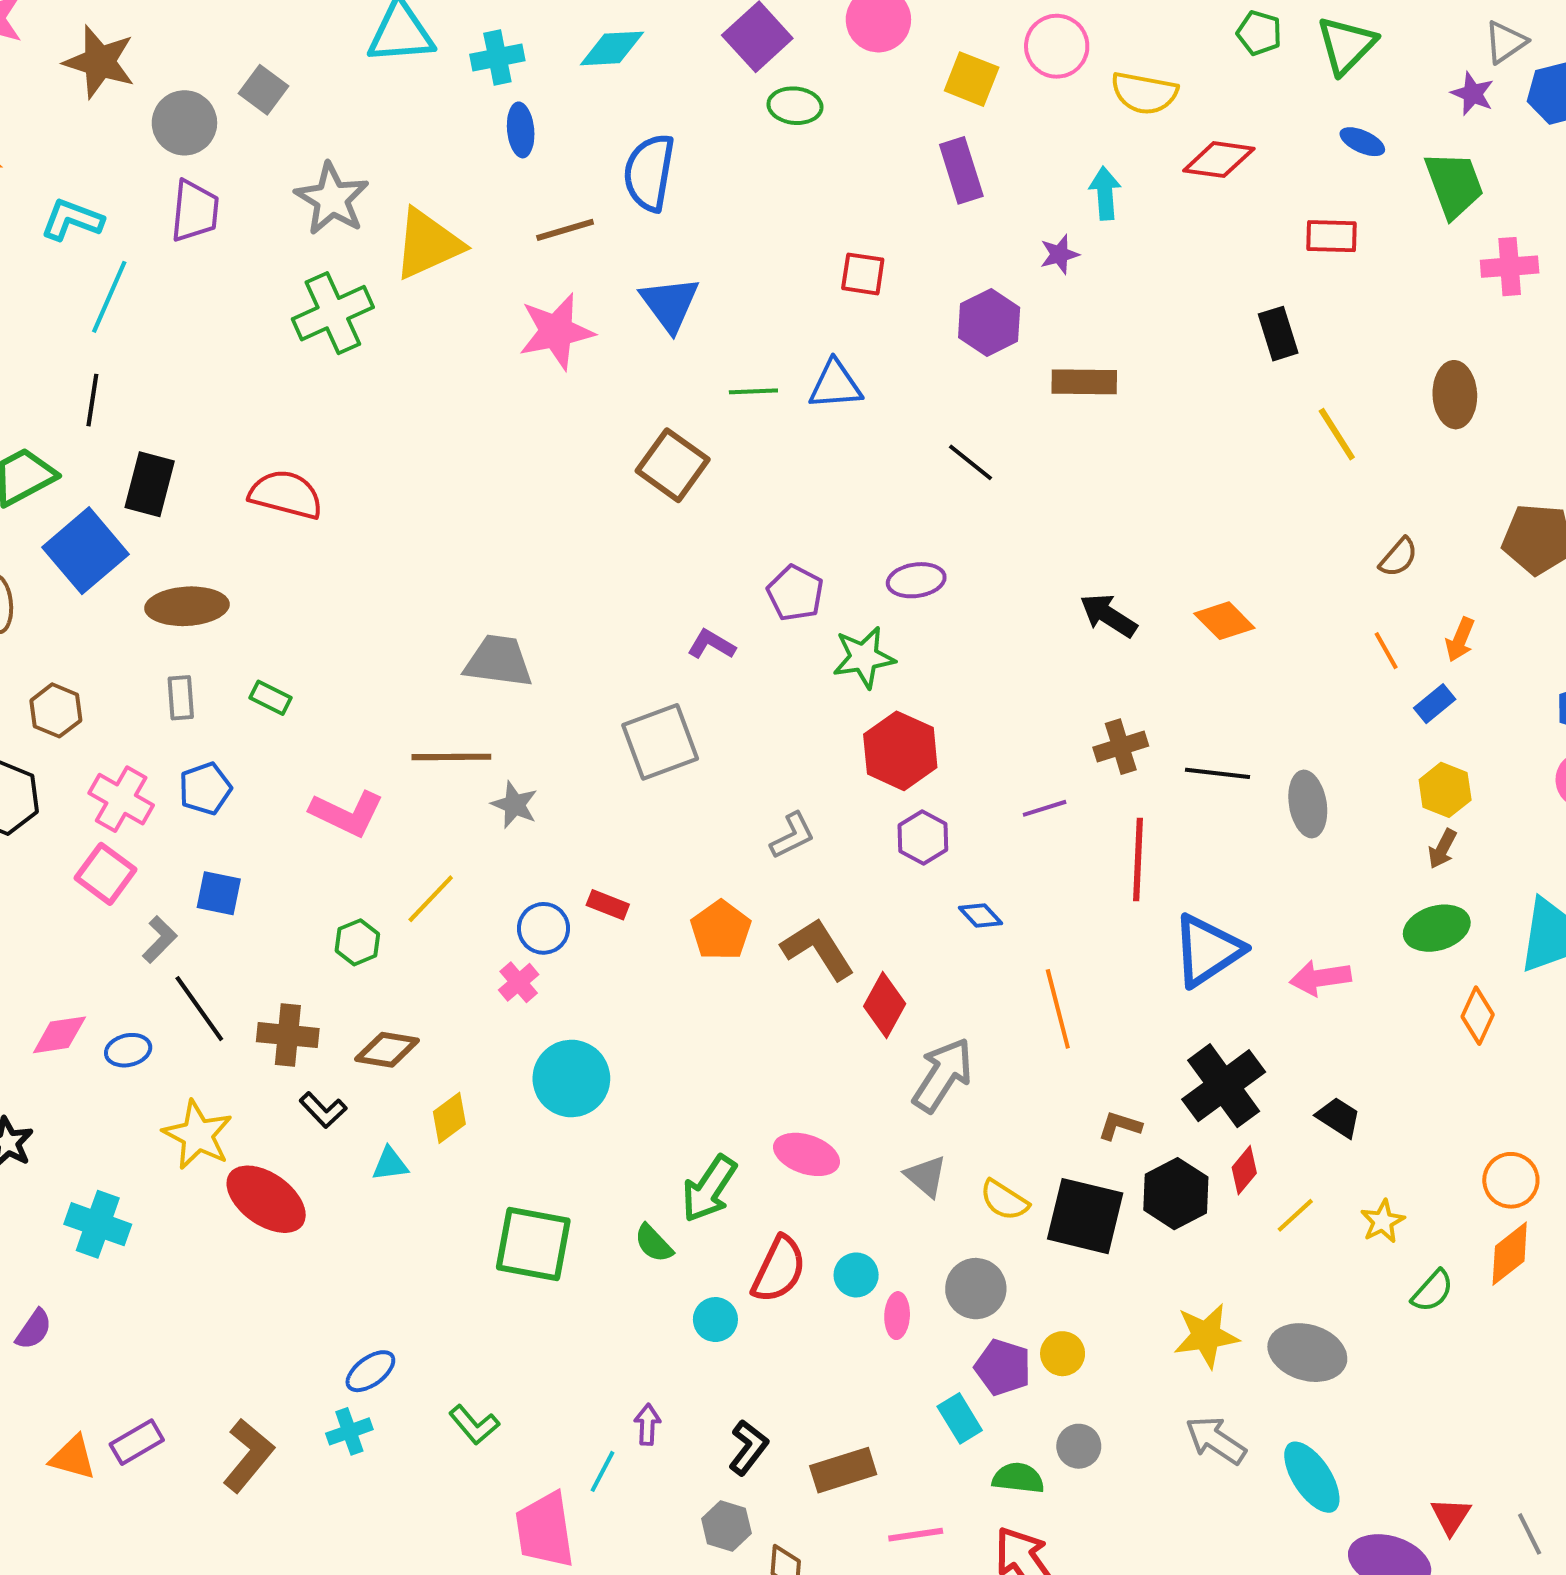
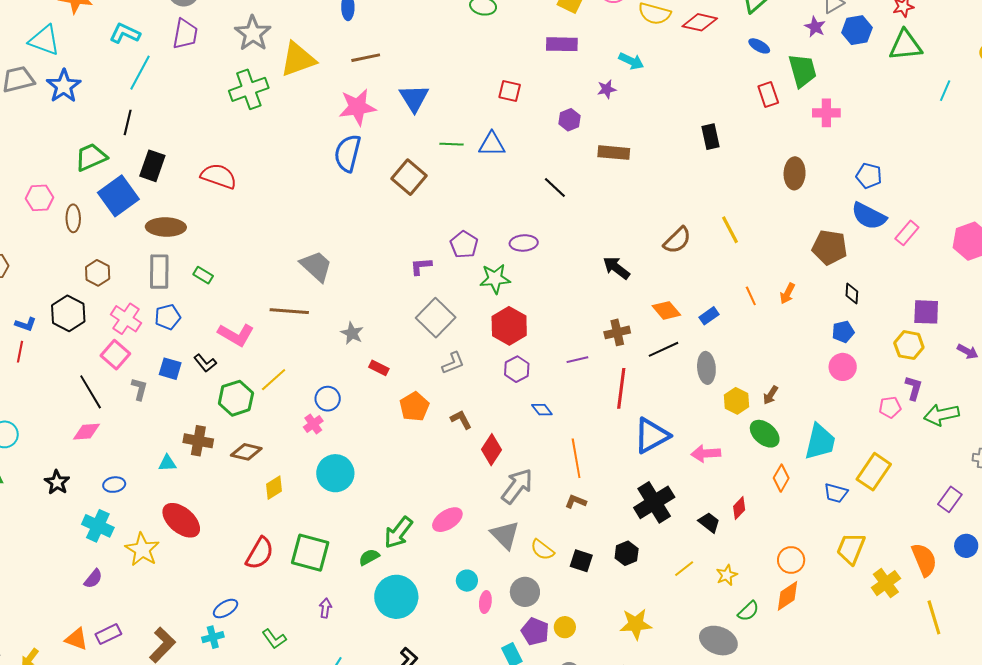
red diamond: (1219, 160) -> (700, 22), moved
purple rectangle: (961, 170) -> (562, 44), turned -76
blue semicircle: (649, 172) -> (348, 153), moved
cyan arrow: (1105, 193) -> (631, 61), turned 115
red rectangle: (1332, 236) -> (768, 94), moved, turned 65
purple hexagon: (989, 323) -> (569, 120), size x0.7
yellow line: (1337, 434) -> (730, 230), moved
brown semicircle: (1399, 557) -> (677, 240), moved, size x1.4
orange diamond: (1224, 621) -> (666, 310), moved
purple L-shape: (711, 644) -> (421, 266), turned -40
gray trapezoid: (499, 661) -> (316, 266), turned 30
gray rectangle: (181, 698) -> (159, 272), size x1.6
blue rectangle: (1435, 704) -> (709, 316), moved
gray square: (660, 742) -> (436, 318), moved, turned -30
black line: (1217, 773) -> (663, 349), turned -36
yellow hexagon: (1445, 790) -> (737, 401), moved
gray star: (514, 805) -> (352, 333), moved
red rectangle: (608, 905) -> (379, 368), moved
green ellipse: (1437, 928) -> (765, 434), turned 52
gray L-shape: (160, 939) -> (139, 389), turned -35
green hexagon: (357, 942) -> (236, 398), size x1.6
brown L-shape: (818, 949) -> (461, 420), size x0.6
black line: (199, 1009) -> (91, 392), moved
blue ellipse: (128, 1050) -> (114, 485), moved
black L-shape: (323, 1110) -> (205, 363), moved
brown L-shape: (1120, 1126) -> (576, 502), moved
yellow star: (198, 1135) -> (142, 550), moved
pink ellipse: (807, 1154) -> (447, 520), turned -56
cyan triangle: (390, 1164) -> (167, 463), moved
red diamond: (1244, 1170) -> (739, 508), moved
gray triangle: (926, 1176) -> (505, 535), size x1.4
black hexagon: (1176, 1194) -> (627, 553), size x0.7
black square: (1085, 1216) -> (581, 561), size x0.6
green semicircle: (654, 1243) -> (369, 557), turned 100
red semicircle: (779, 1269) -> (260, 553), moved
cyan circle: (715, 1320) -> (396, 597), size x2.0
purple semicircle: (34, 1329) -> (93, 579), moved
gray ellipse: (1307, 1353) -> (718, 641), moved
purple arrow: (647, 1425) -> (325, 608), moved

